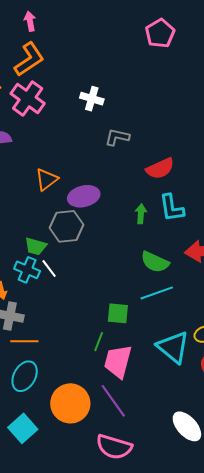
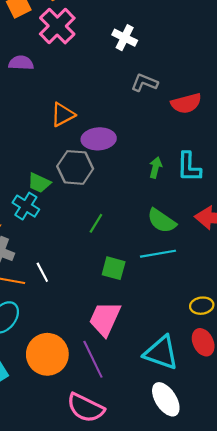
red semicircle: (160, 169) -> (186, 103), moved
white line: (49, 269) -> (42, 272), moved
green line: (99, 342) -> (96, 223), moved
cyan triangle: (173, 347) -> (161, 353), moved, turned -30

